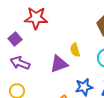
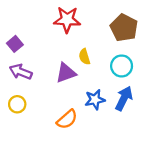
red star: (36, 18) -> (67, 20), moved

